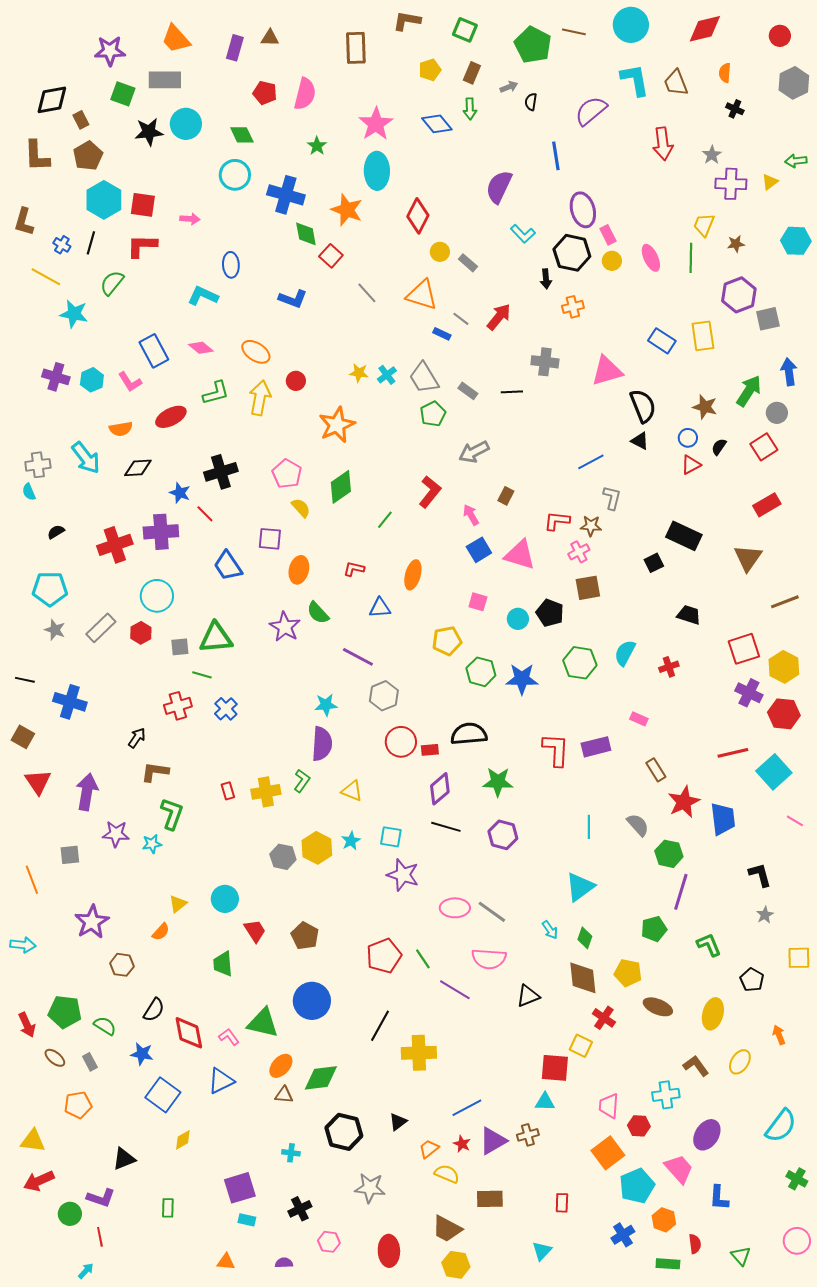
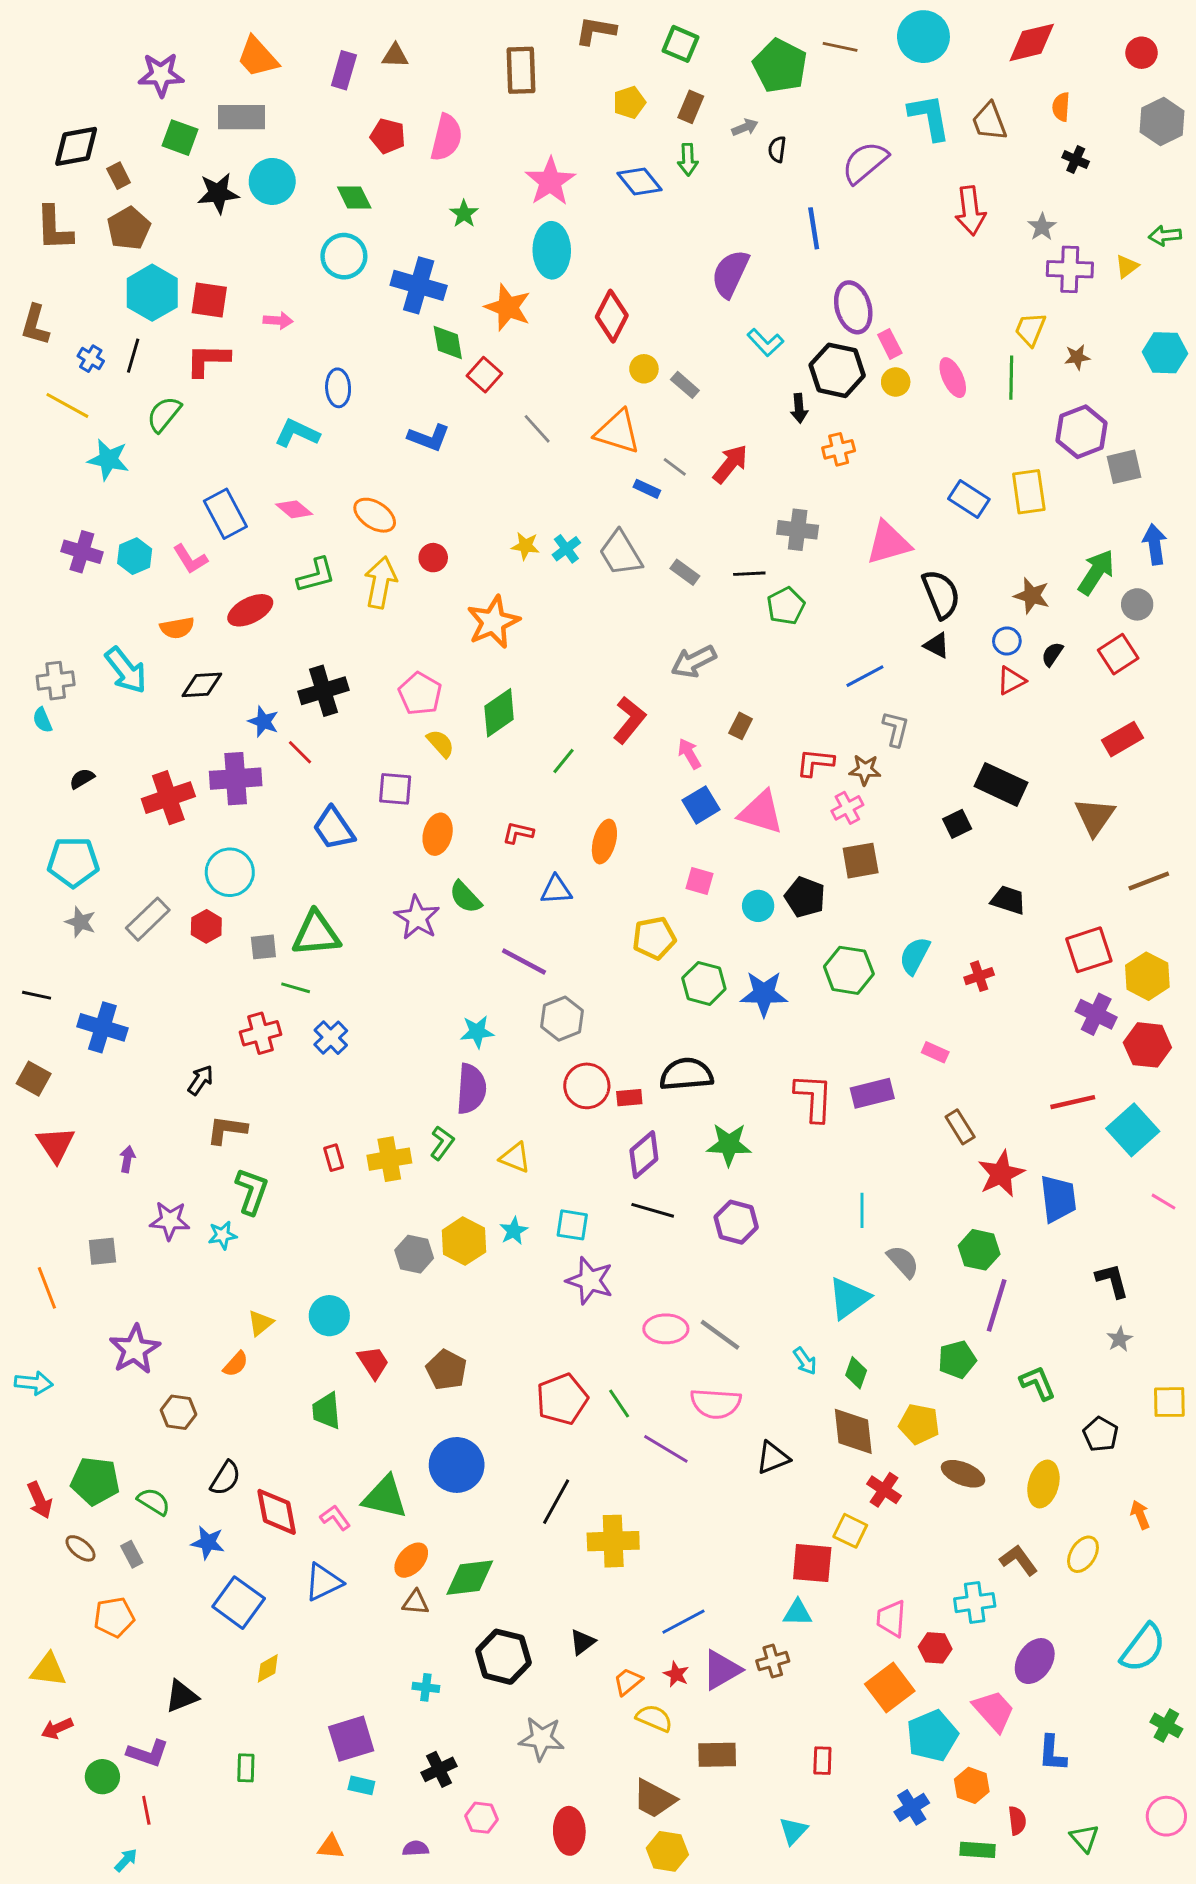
green pentagon: (433, 414) -> (786, 606), moved
purple arrow: (87, 792) -> (127, 1159), size x0.5
gray semicircle: (638, 825) -> (903, 1262), moved
red arrow: (39, 1181) -> (57, 1728), size x0.7

